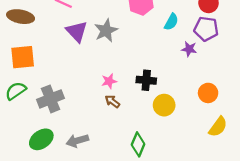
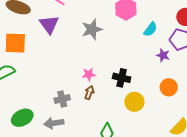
purple triangle: (77, 32) -> (49, 25), moved
orange circle: (208, 93) -> (169, 87), moved
gray cross: (50, 99) -> (62, 99), moved, size x0.7
brown arrow: (112, 101) -> (89, 93), turned 64

